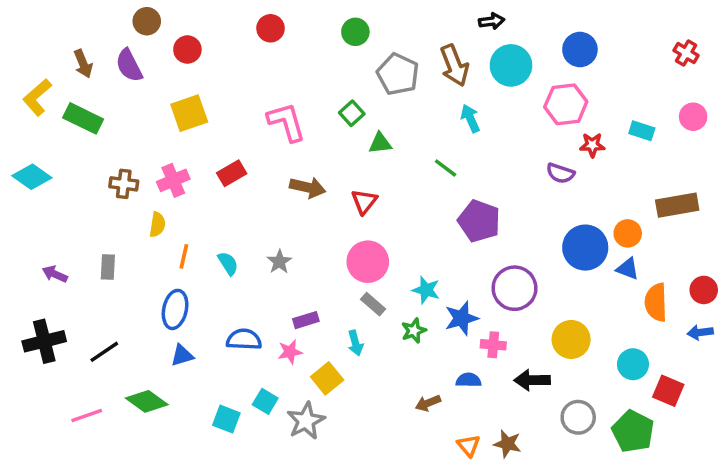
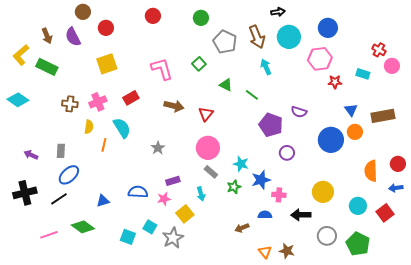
red cross: (686, 53) -> (379, 50), moved
green triangle: (380, 143) -> (226, 85), moved, turned 32
purple semicircle: (560, 173) -> (299, 112), moved
cyan semicircle: (228, 263) -> (122, 128), moved, size x1.5
blue triangle: (628, 269) -> (351, 110), moved, turned 32
purple circle: (515, 288) -> (287, 153), moved, size x0.6
blue ellipse: (175, 309) -> (69, 175), moved, turned 35
red square: (668, 391) -> (385, 213), moved, turned 30

